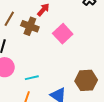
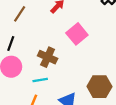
brown cross: (30, 26) -> (48, 57), moved

